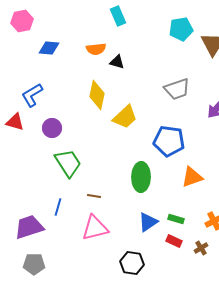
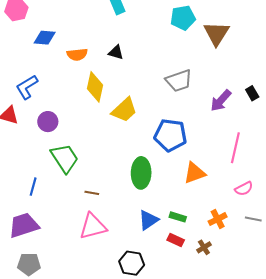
orange semicircle: (96, 49) -> (77, 54), moved
blue line: (58, 207) -> (33, 187), moved

